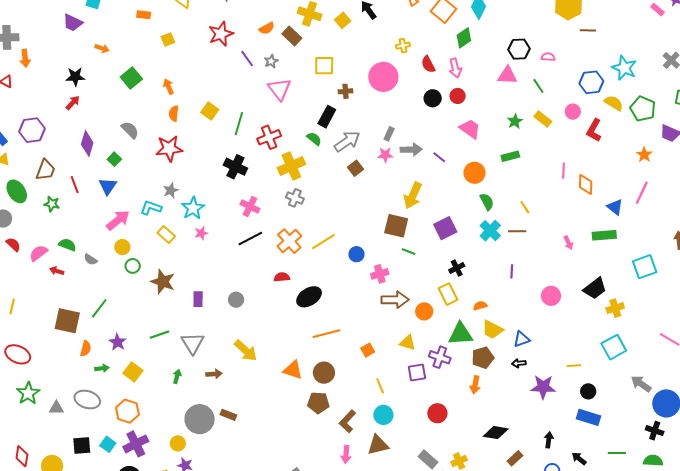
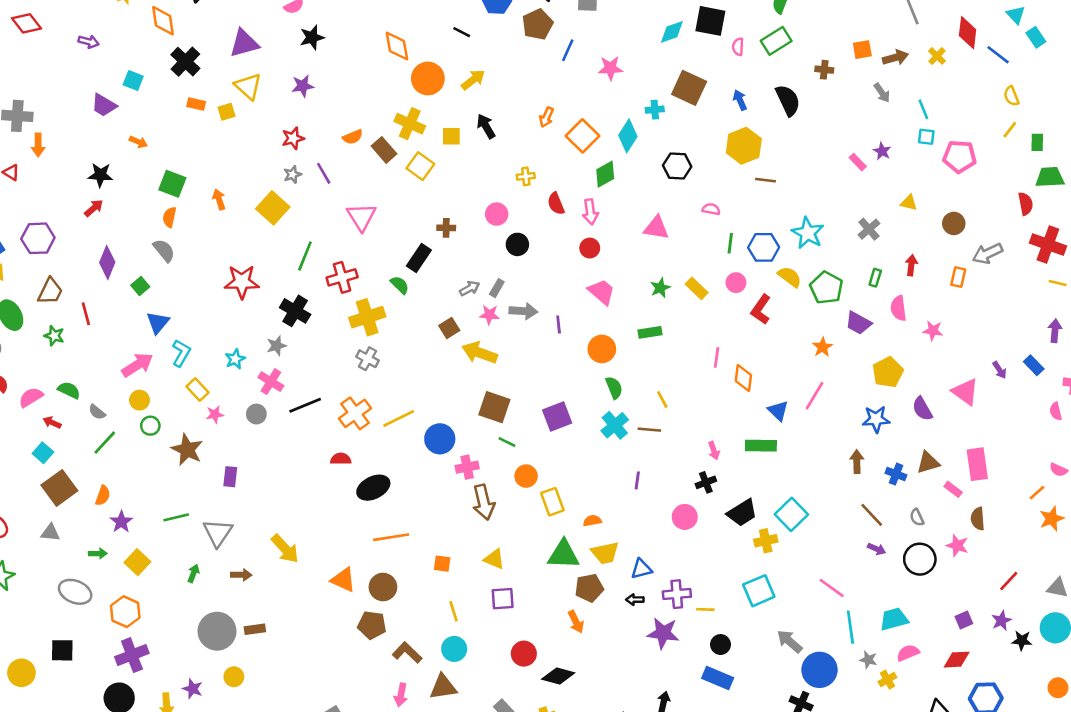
yellow square: (343, 20) -> (451, 136), turned 35
red star: (221, 34) -> (293, 138), size x0.7
yellow square: (168, 40) -> (227, 112), moved
black hexagon: (519, 49) -> (677, 166), moved
gray star: (271, 61) -> (292, 175), moved
yellow square: (324, 66) -> (420, 166), moved, turned 30
pink circle: (383, 77) -> (497, 214), size x0.6
green square: (131, 78) -> (172, 184), turned -35
green line: (538, 86) -> (730, 243), moved, turned 35
black circle: (433, 98) -> (517, 244), moved
yellow square: (210, 111) -> (273, 208), moved, size x1.4
orange semicircle: (174, 113) -> (169, 217), moved
gray arrow: (347, 141) -> (470, 288), moved, size x0.6
red star: (169, 149) -> (242, 282), moved
purple line: (439, 157) -> (559, 324), turned 40
blue triangle: (108, 186) -> (158, 323), moved
gray star: (171, 190) -> (277, 346), moved
yellow arrow: (413, 196) -> (480, 353), moved, turned 80
pink cross: (250, 207) -> (271, 382), moved
cyan L-shape: (151, 208) -> (181, 353), turned 95
cyan star: (193, 208) -> (235, 359), size x0.7
pink star: (201, 233) -> (215, 414), moved
blue circle: (356, 254) -> (440, 439), size x1.5
cyan square: (645, 267) -> (791, 514), moved, turned -30
black cross: (457, 268) -> (706, 482), moved
gray circle: (236, 300) -> (256, 414), moved
brown arrow: (395, 300) -> (484, 502), turned 72
green line: (99, 308) -> (105, 443), moved
orange circle: (424, 311) -> (526, 476), moved
brown square: (67, 321) -> (59, 488), turned 36
yellow trapezoid: (492, 330) -> (605, 553), turned -45
orange semicircle: (86, 349) -> (103, 496), moved
orange square: (368, 350) -> (442, 564), turned 32
purple cross: (440, 357) -> (677, 594), moved, turned -30
orange arrow: (475, 385) -> (576, 622), turned -42
gray triangle: (56, 408) -> (50, 533), moved
brown rectangle: (228, 415) -> (255, 629), turned -35
brown L-shape: (348, 421) -> (407, 653), turned 85
black diamond: (496, 433) -> (558, 676), moved
yellow circle: (178, 443) -> (234, 677), moved
cyan square: (108, 444) -> (43, 453), moved

